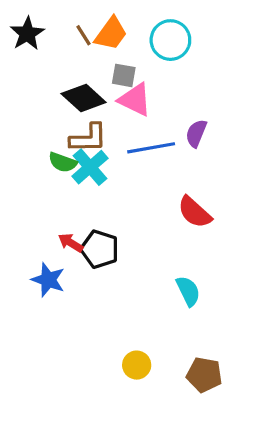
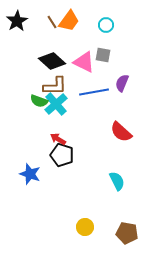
cyan circle: (170, 40) -> (106, 25), size x0.6
gray square: (124, 75) -> (103, 55), moved
red arrow: (71, 243) -> (58, 139), moved

